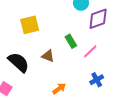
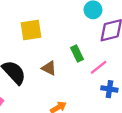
blue cross: (97, 80) -> (109, 89), moved, turned 32

